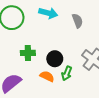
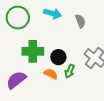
green cross: (28, 53) -> (33, 51), size x1.5

